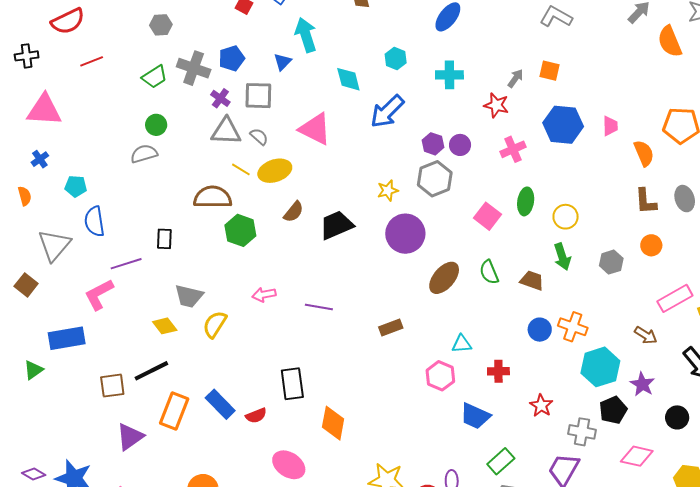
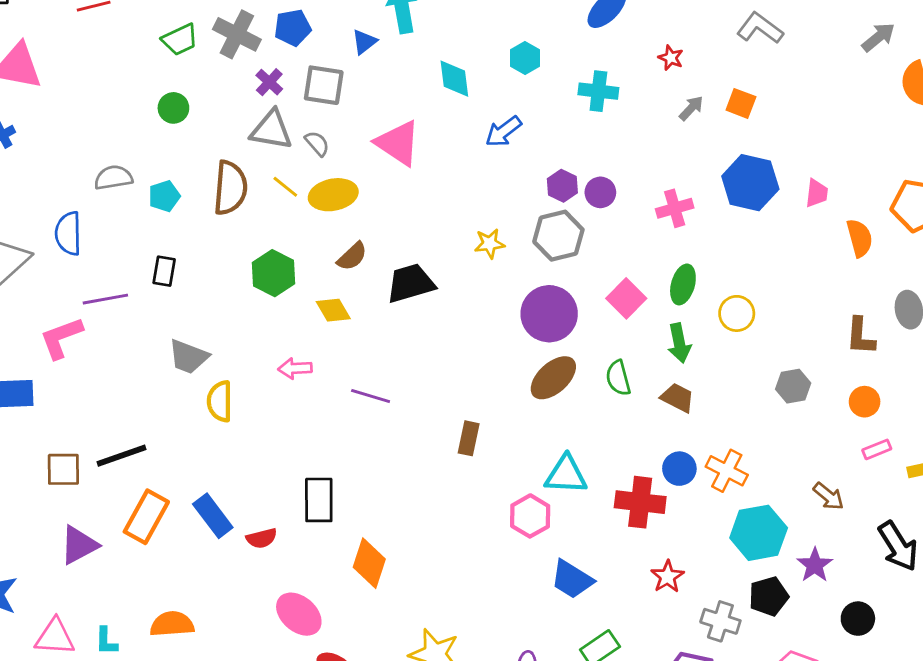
red star: (496, 105) -> (671, 58), moved, size x0.7
blue arrow: (387, 111) -> (503, 131), size x0.7
gray semicircle: (144, 154) -> (113, 178), moved
cyan pentagon: (76, 186) -> (164, 196), moved, turned -30
brown semicircle: (213, 197) -> (230, 188), moved, turned 87
brown L-shape: (646, 201) -> (861, 336), moved
purple circle: (405, 234) -> (549, 314), moved
orange circle: (651, 245) -> (865, 402), moved
green arrow: (562, 257) -> (679, 343), moved
pink rectangle: (675, 298) -> (877, 449), size x0.6
yellow semicircle: (215, 324) -> (220, 401), turned -40
yellow diamond: (165, 326) -> (333, 310), moved
brown rectangle: (391, 327) -> (469, 438), turned -65
cyan triangle: (462, 344) -> (566, 475), size x1.5
red cross: (498, 371) -> (640, 502), moved, size x1.6

